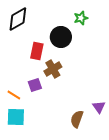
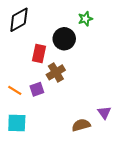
orange line: (14, 95) -> (15, 90), moved
brown semicircle: (77, 119) -> (81, 125), turned 54

